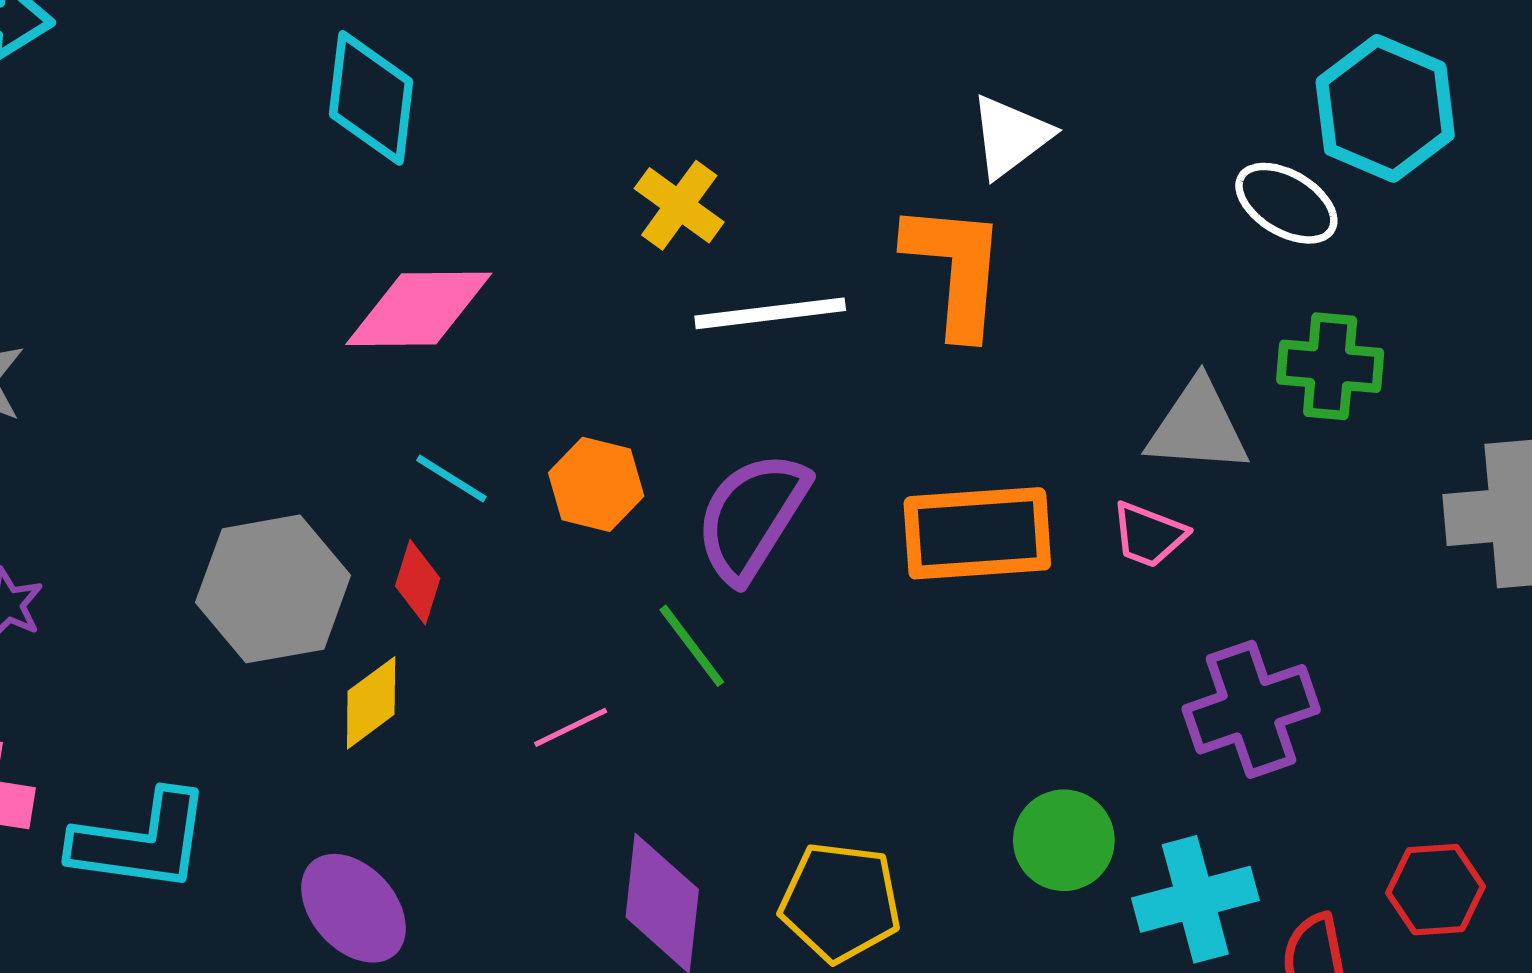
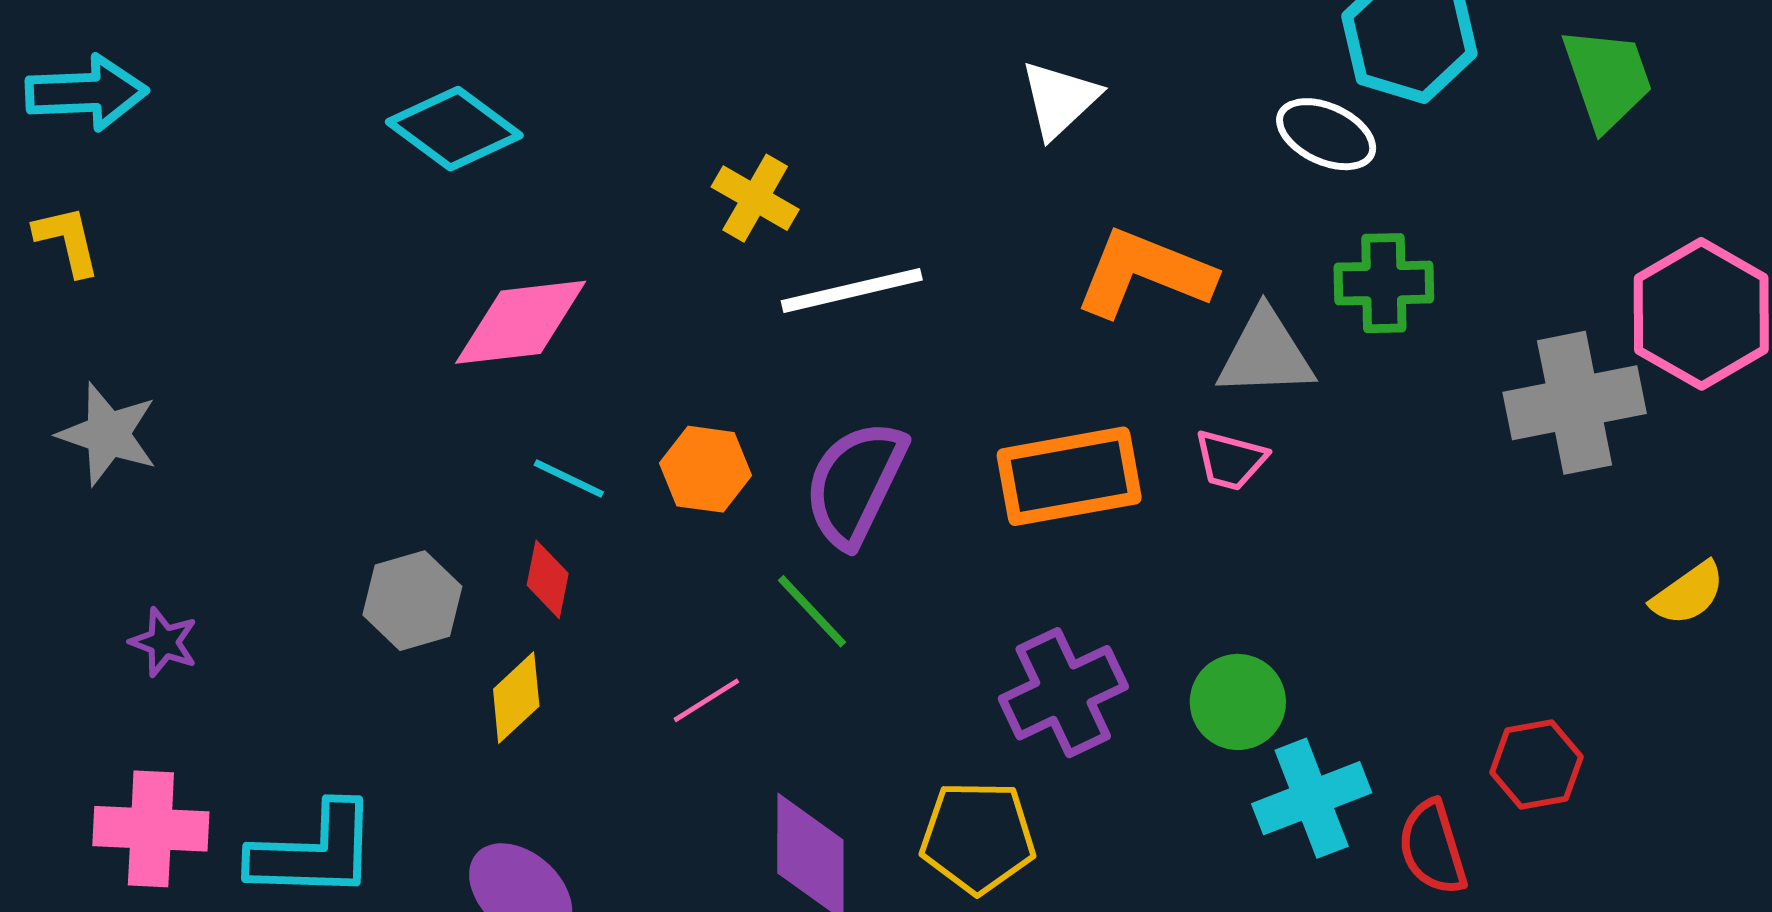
cyan diamond: (371, 98) -> (454, 129), turned -54
orange L-shape: (955, 269) -> (1144, 273), moved, turned -67
gray hexagon: (273, 589) -> (412, 601), size x0.7
purple cross: (1251, 709) -> (1063, 693), moved
green circle: (1064, 840) -> (1238, 702), moved

